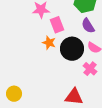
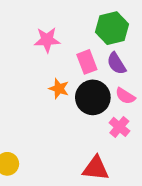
pink rectangle: (57, 25) -> (87, 62), moved

